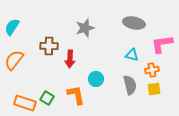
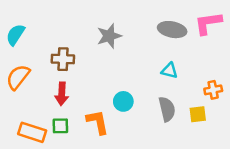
pink L-shape: (162, 44) -> (208, 23), moved
red arrow: (70, 59) -> (62, 94), moved
orange cross: (152, 70) -> (213, 90), moved
green square: (47, 98) -> (60, 126), turned -32

